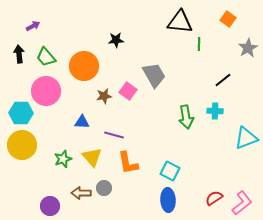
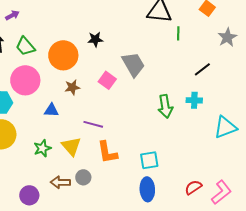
black star: (116, 40) -> (95, 39), moved
brown star: (104, 96) -> (72, 87), moved
blue triangle: (82, 122) -> (51, 110), moved
cyan square: (170, 171) -> (149, 160), turned -36

